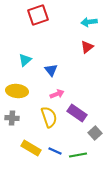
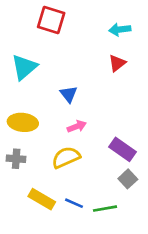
red square: (38, 15) -> (51, 20), turned 35
cyan triangle: (25, 60) -> (24, 67), moved, size x1.5
purple rectangle: (77, 113) -> (122, 149), moved
yellow semicircle: (49, 117) -> (66, 157), turned -95

